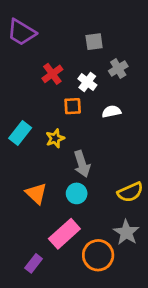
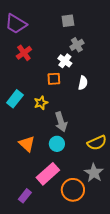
gray square: (94, 42) -> (68, 21), moved
gray cross: (118, 69) -> (77, 45), moved
red cross: (52, 74) -> (24, 53), moved
white semicircle: (112, 112) -> (83, 83), turned 112

